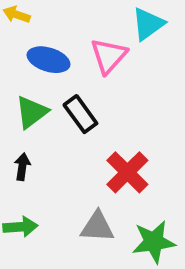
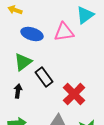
pink triangle: (109, 56) -> (64, 32), turned 40
black rectangle: (80, 114) -> (44, 77), moved

